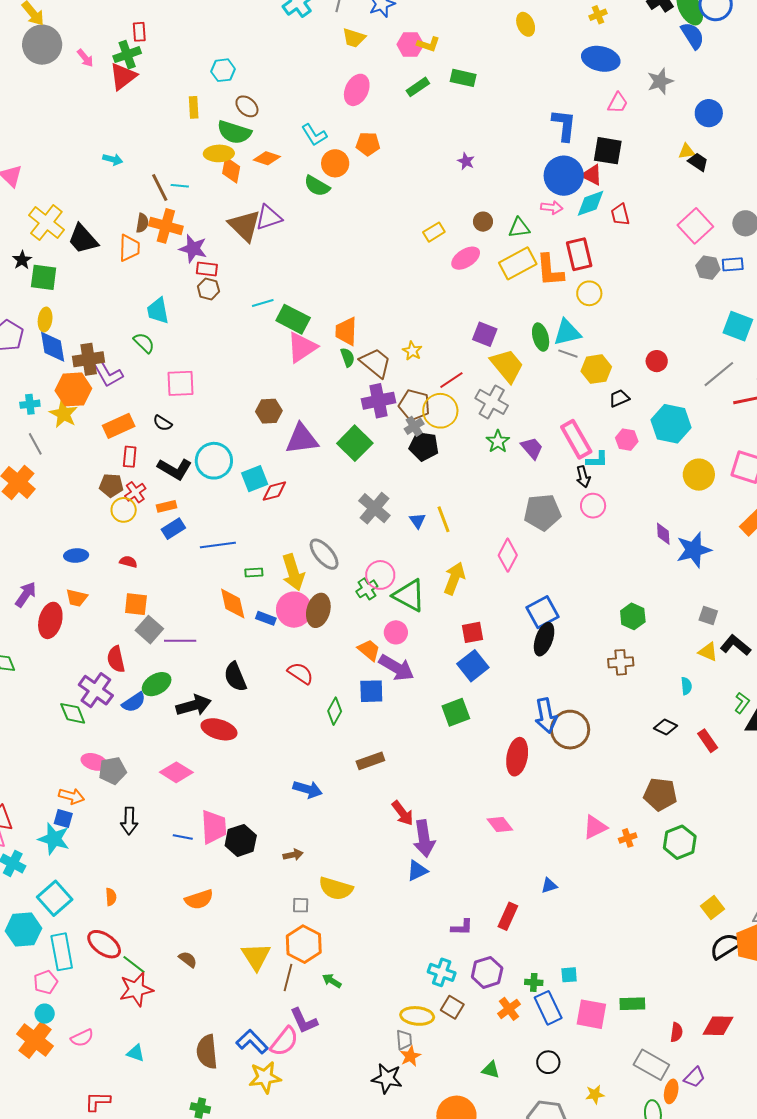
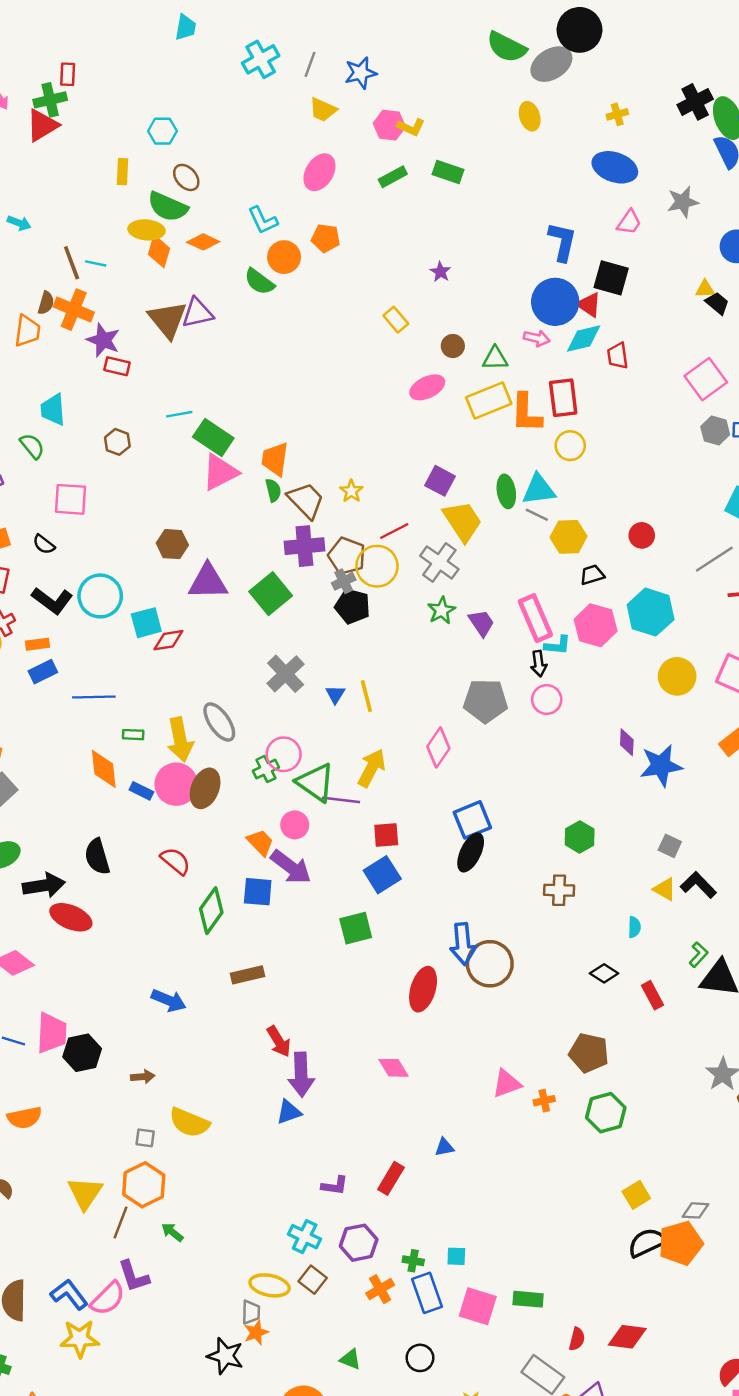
yellow rectangle: (434, 232) -> (396, 320), moved, turned 75
brown hexagon: (208, 289) -> (117, 442), moved
pink hexagon: (627, 440) -> (596, 625), size x1.6
purple line: (180, 641) -> (341, 800), moved
green diamond: (335, 711) -> (211, 911), size x1.4

